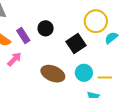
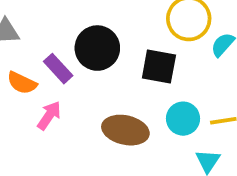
black circle: (46, 28) -> (97, 48), size x1.5
black square: (76, 43) -> (159, 66), turned -36

